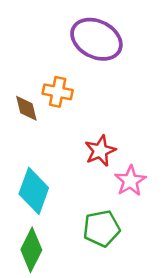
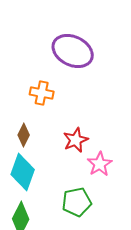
brown diamond: (26, 108) -> (24, 135), moved, turned 40

